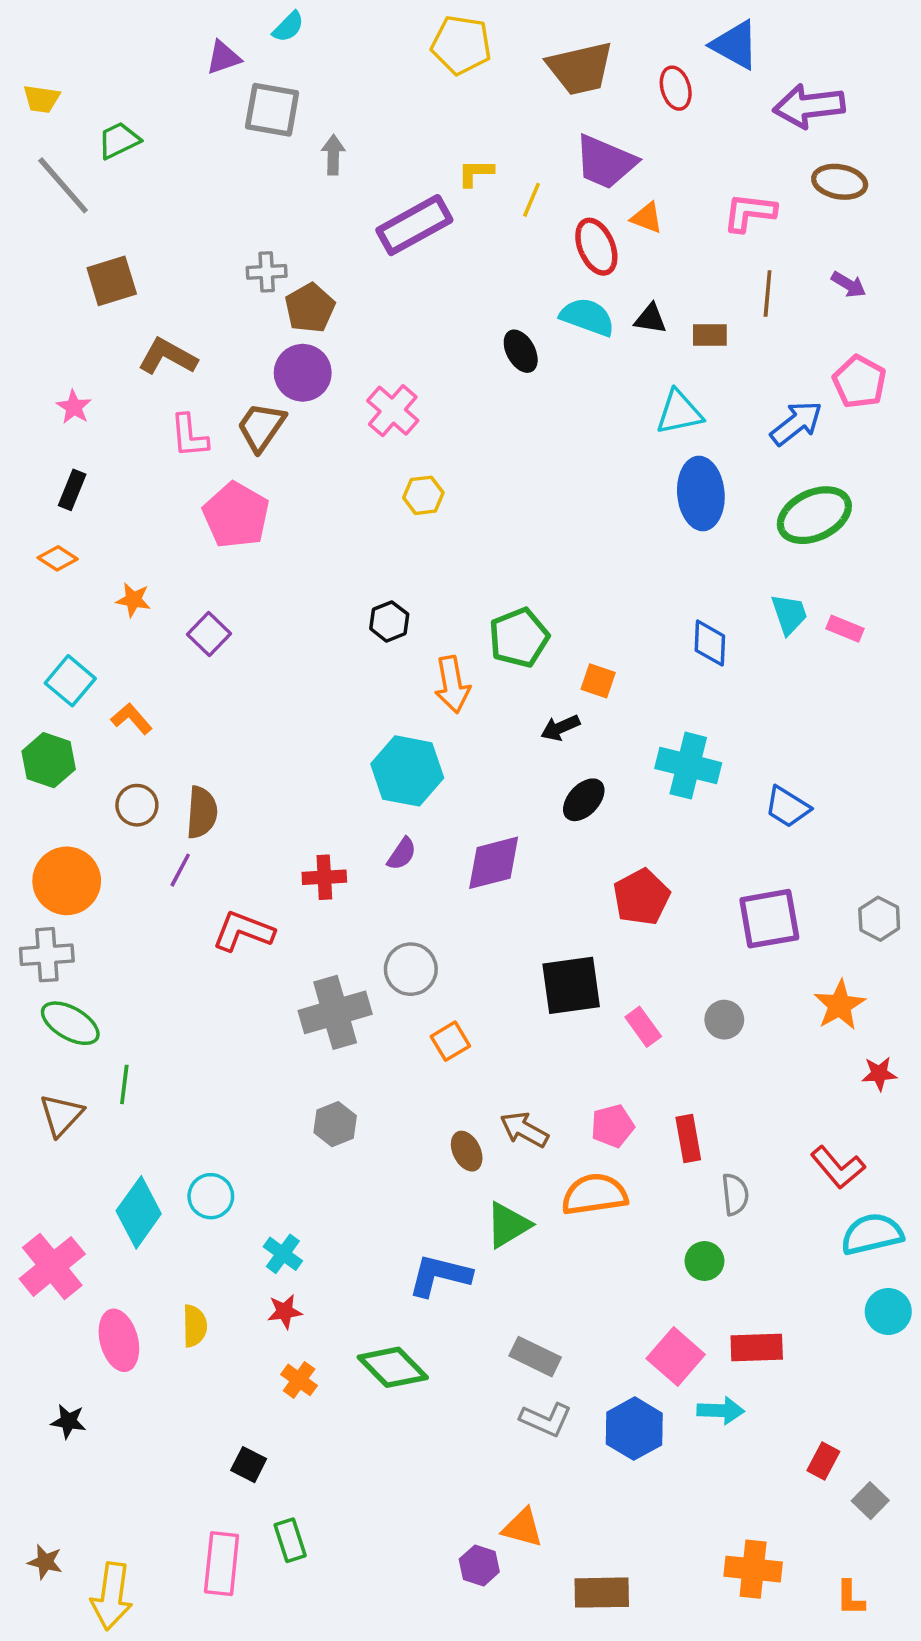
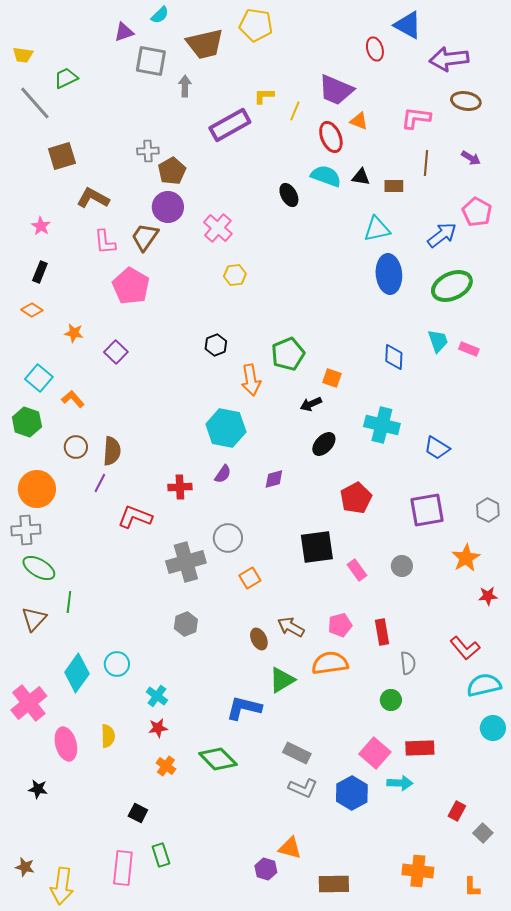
brown trapezoid: (580, 68) -> (205, 44), moved
purple diamond: (494, 863) -> (274, 479), size x0.6

